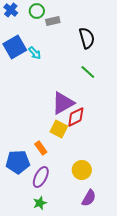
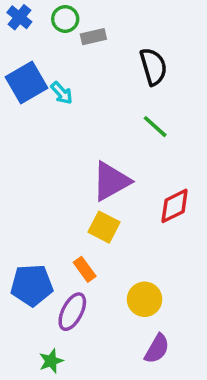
red diamond: (76, 117) -> (175, 206), moved
orange rectangle: (41, 148) -> (85, 269), moved
green star: (40, 203) -> (51, 361), moved

